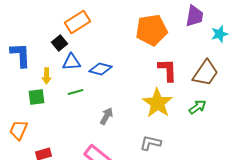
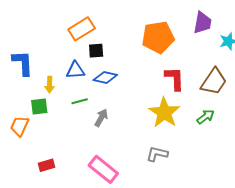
black square: (59, 43) -> (96, 51), moved, turned 35
gray arrow: (106, 116) -> (101, 118), moved
orange trapezoid: (18, 130) -> (20, 126), moved

